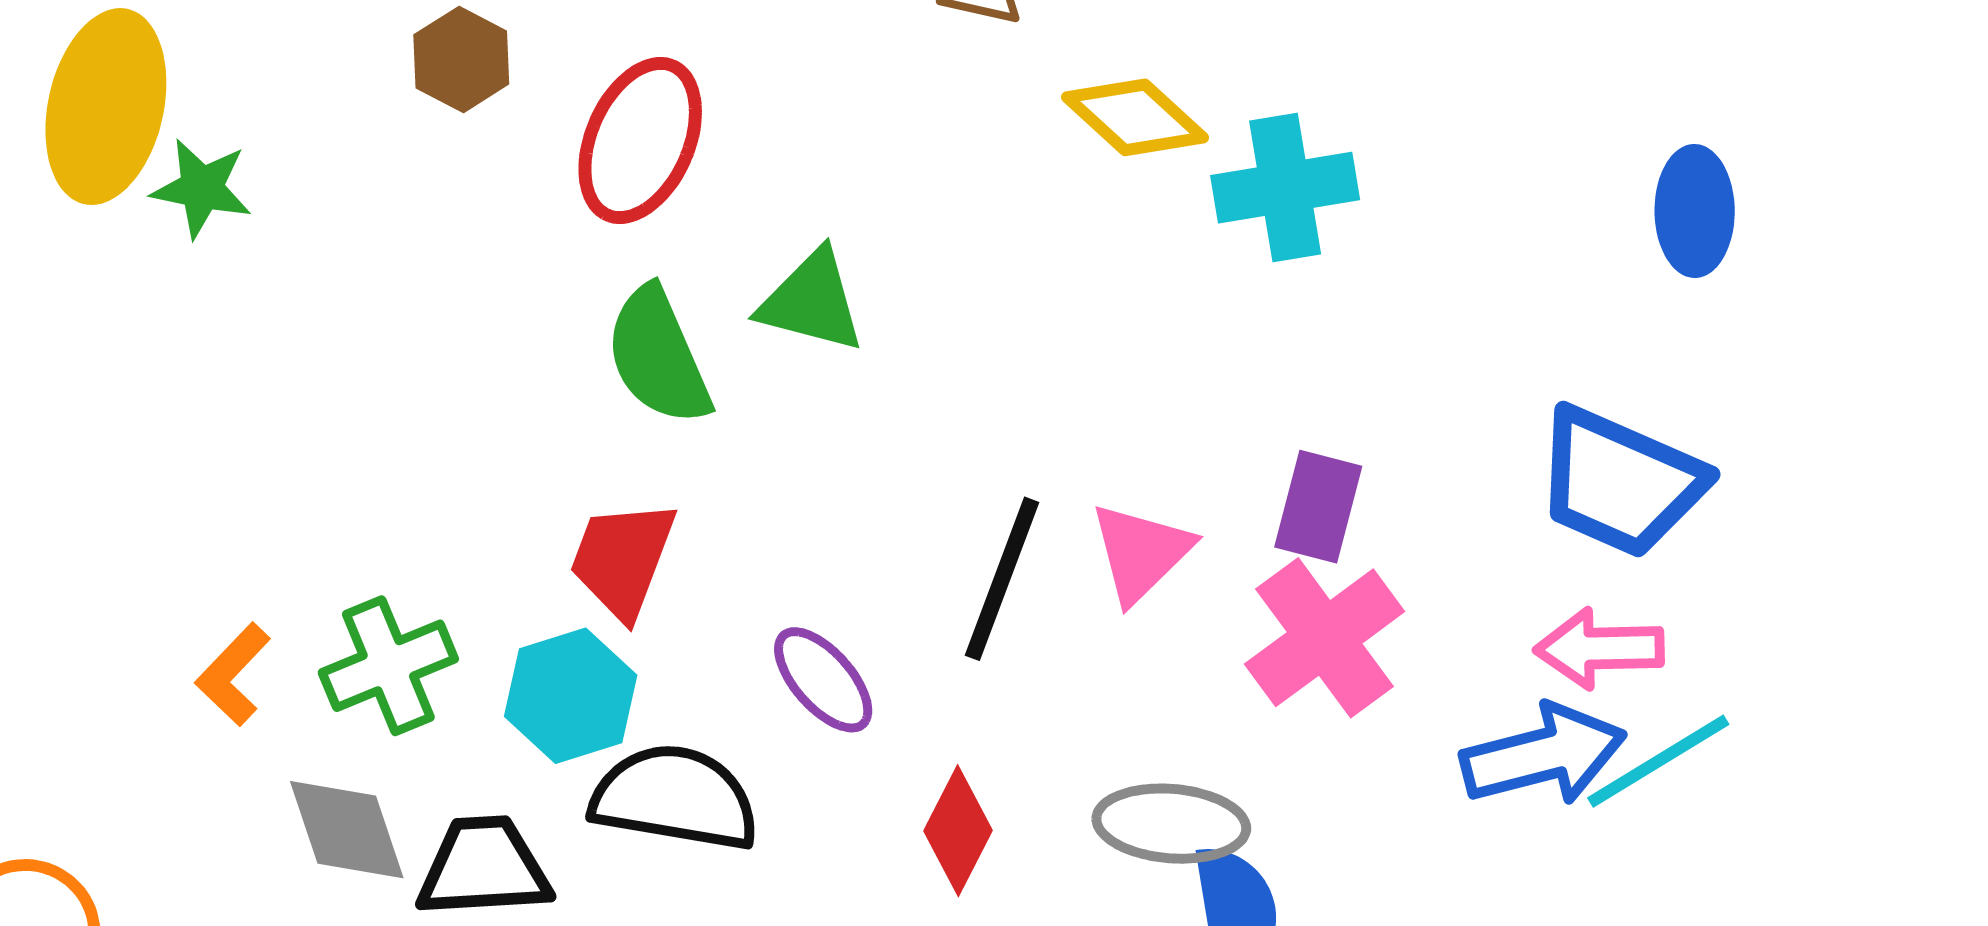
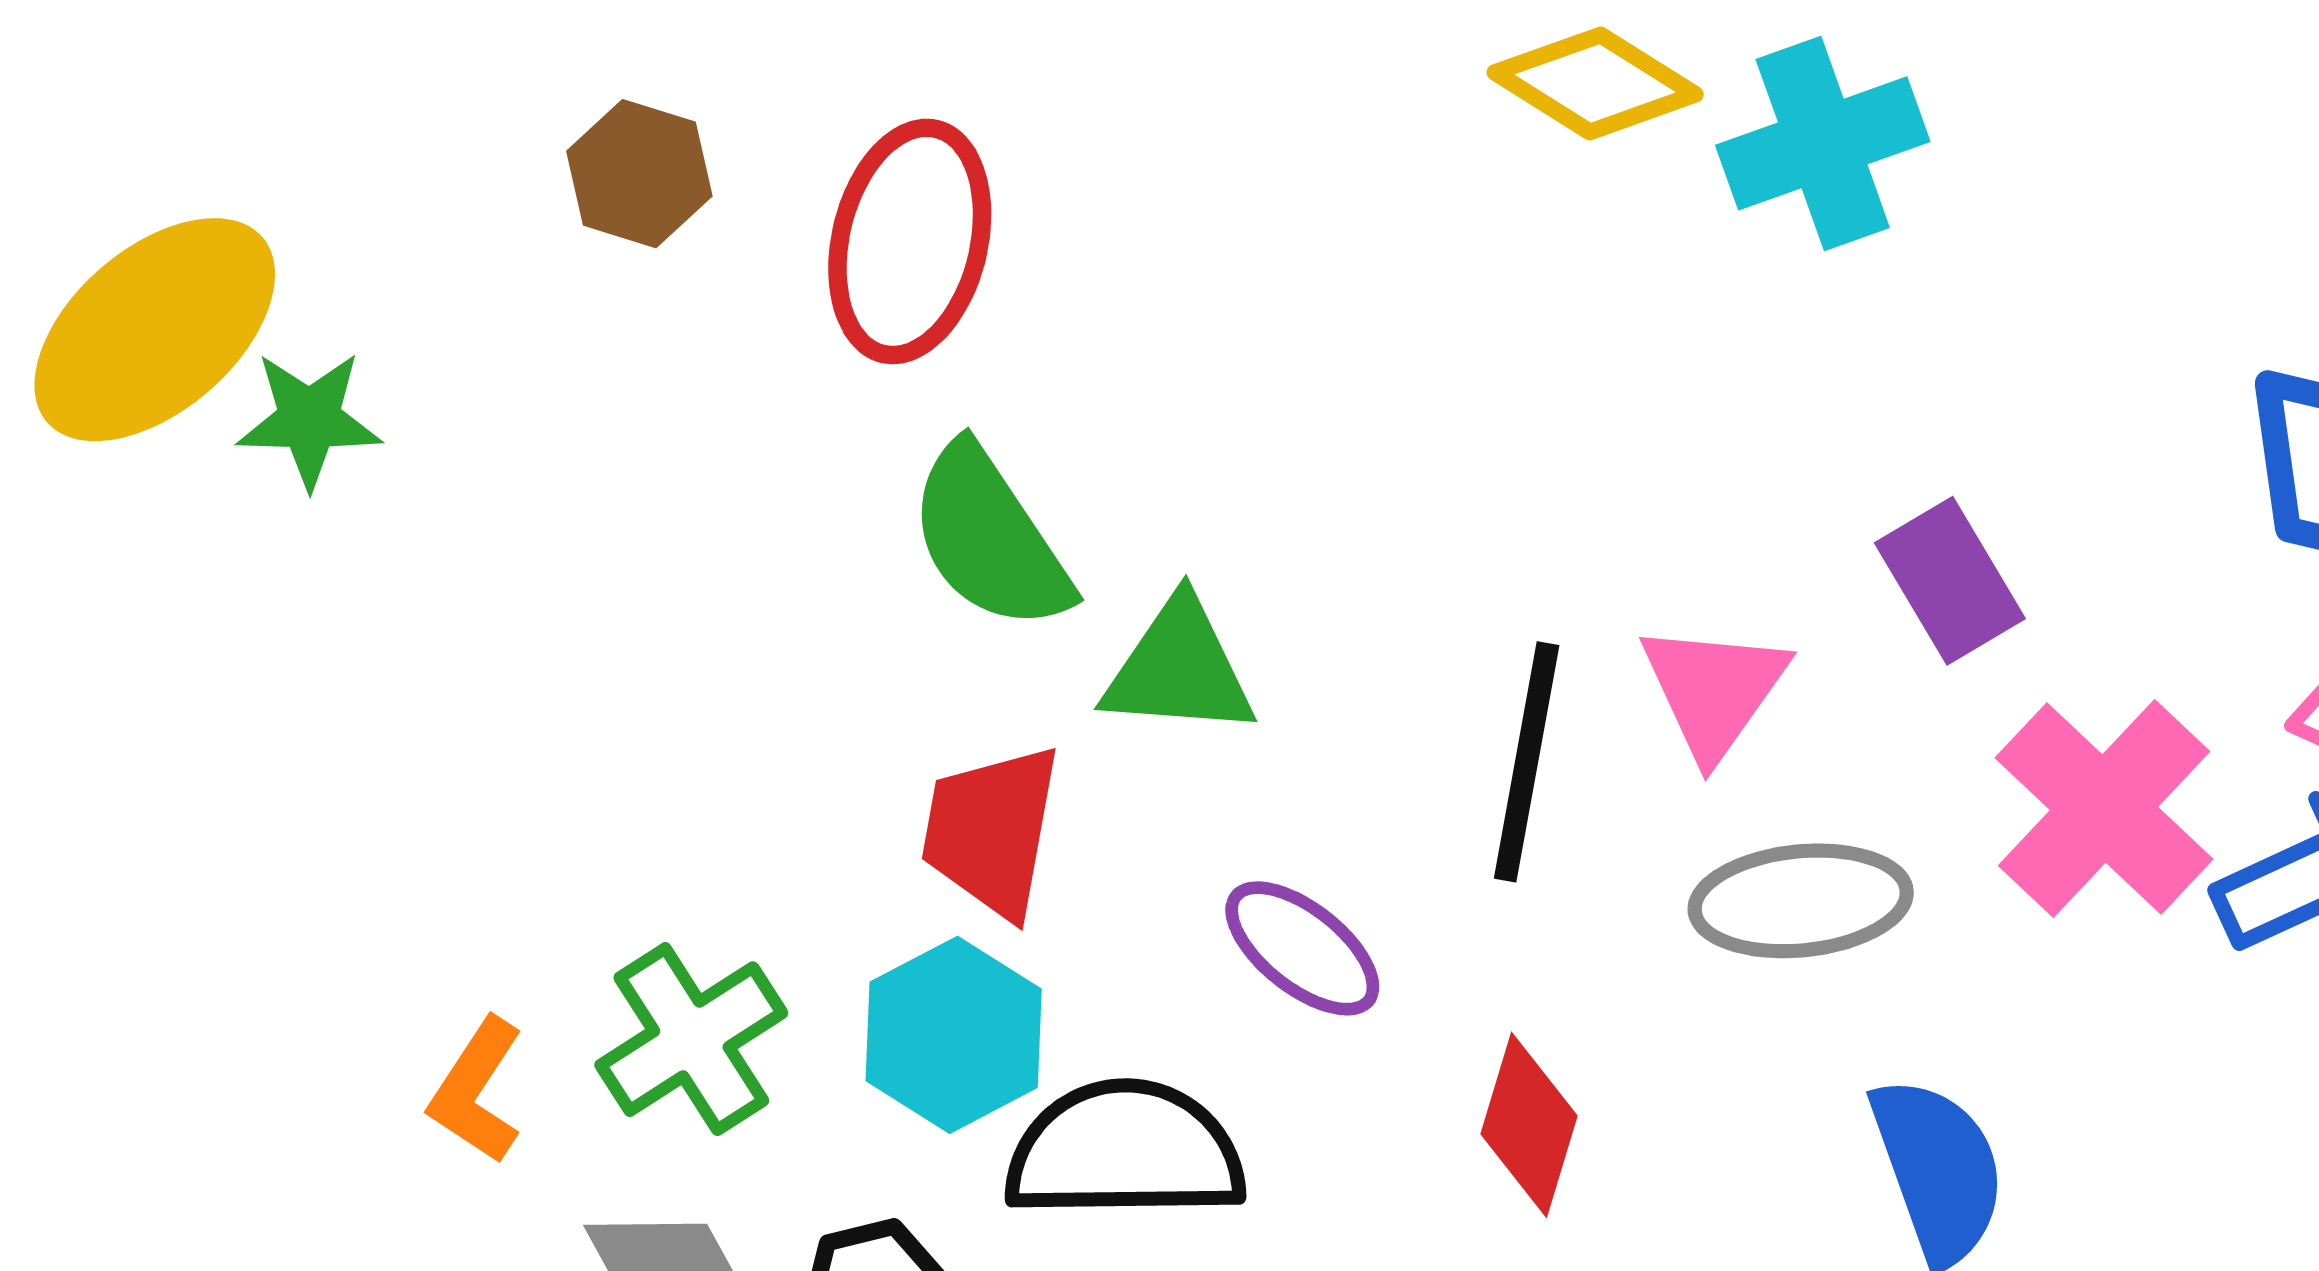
yellow ellipse: (106, 107) -> (155, 330), turned 47
green triangle: (812, 301) -> (1179, 669), moved
purple rectangle: (1318, 507) -> (1950, 581), turned -35
pink cross: (1325, 638) -> (2104, 809), moved
gray ellipse: (1171, 824) -> (1801, 901), moved

